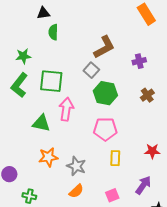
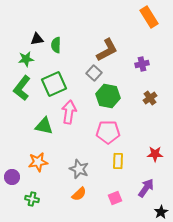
black triangle: (43, 13) -> (37, 39), moved
green semicircle: (53, 32) -> (56, 45), moved
green square: (51, 81) -> (54, 84), turned -30
orange star: (48, 157) -> (38, 162), moved

